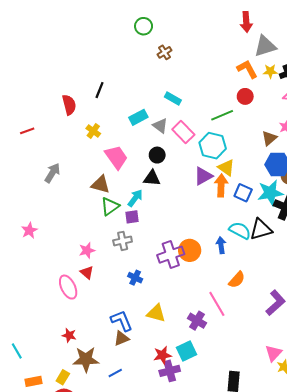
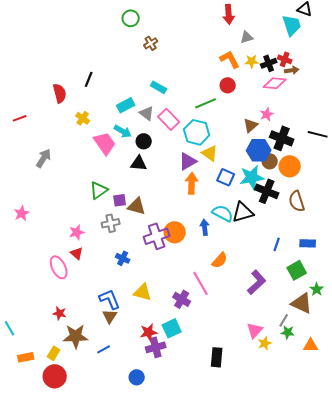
gray triangle: (265, 46) -> (247, 37), size x0.6
brown triangle: (101, 184) -> (137, 206), moved
orange arrow: (221, 185) -> (192, 183), moved
cyan arrow: (135, 198) -> (123, 131), moved, turned 84
brown triangle: (122, 338) -> (110, 316), turned -35

